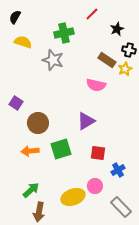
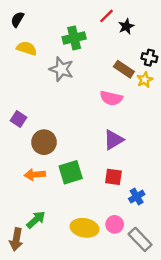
black star: (117, 29) -> (126, 26), moved
purple triangle: (86, 121) -> (113, 140), moved
pink circle: (95, 186) -> (115, 224), moved
yellow ellipse: (73, 197) -> (85, 228), turned 30
brown arrow: (39, 212) -> (16, 239), moved

